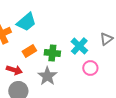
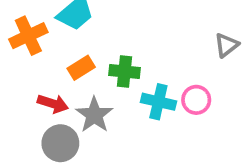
cyan cross: (79, 46) -> (158, 102), moved, turned -30
gray star: (47, 76) -> (94, 115), moved

